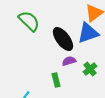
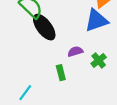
black ellipse: (63, 39) -> (44, 27), moved

